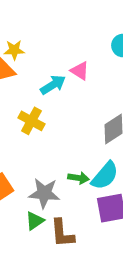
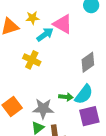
yellow star: (14, 50) -> (33, 18), moved
pink triangle: (80, 71) -> (63, 24), size x1.5

